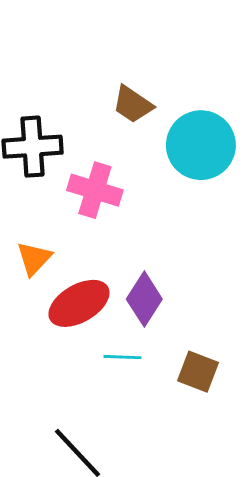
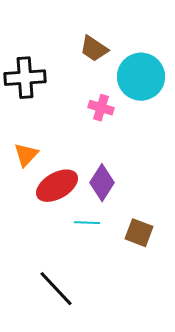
pink cross: (95, 190) -> (101, 108), moved, size x0.7

